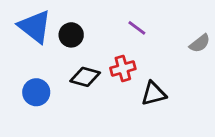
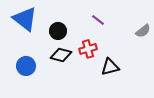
black circle: (71, 35) -> (58, 31), moved

